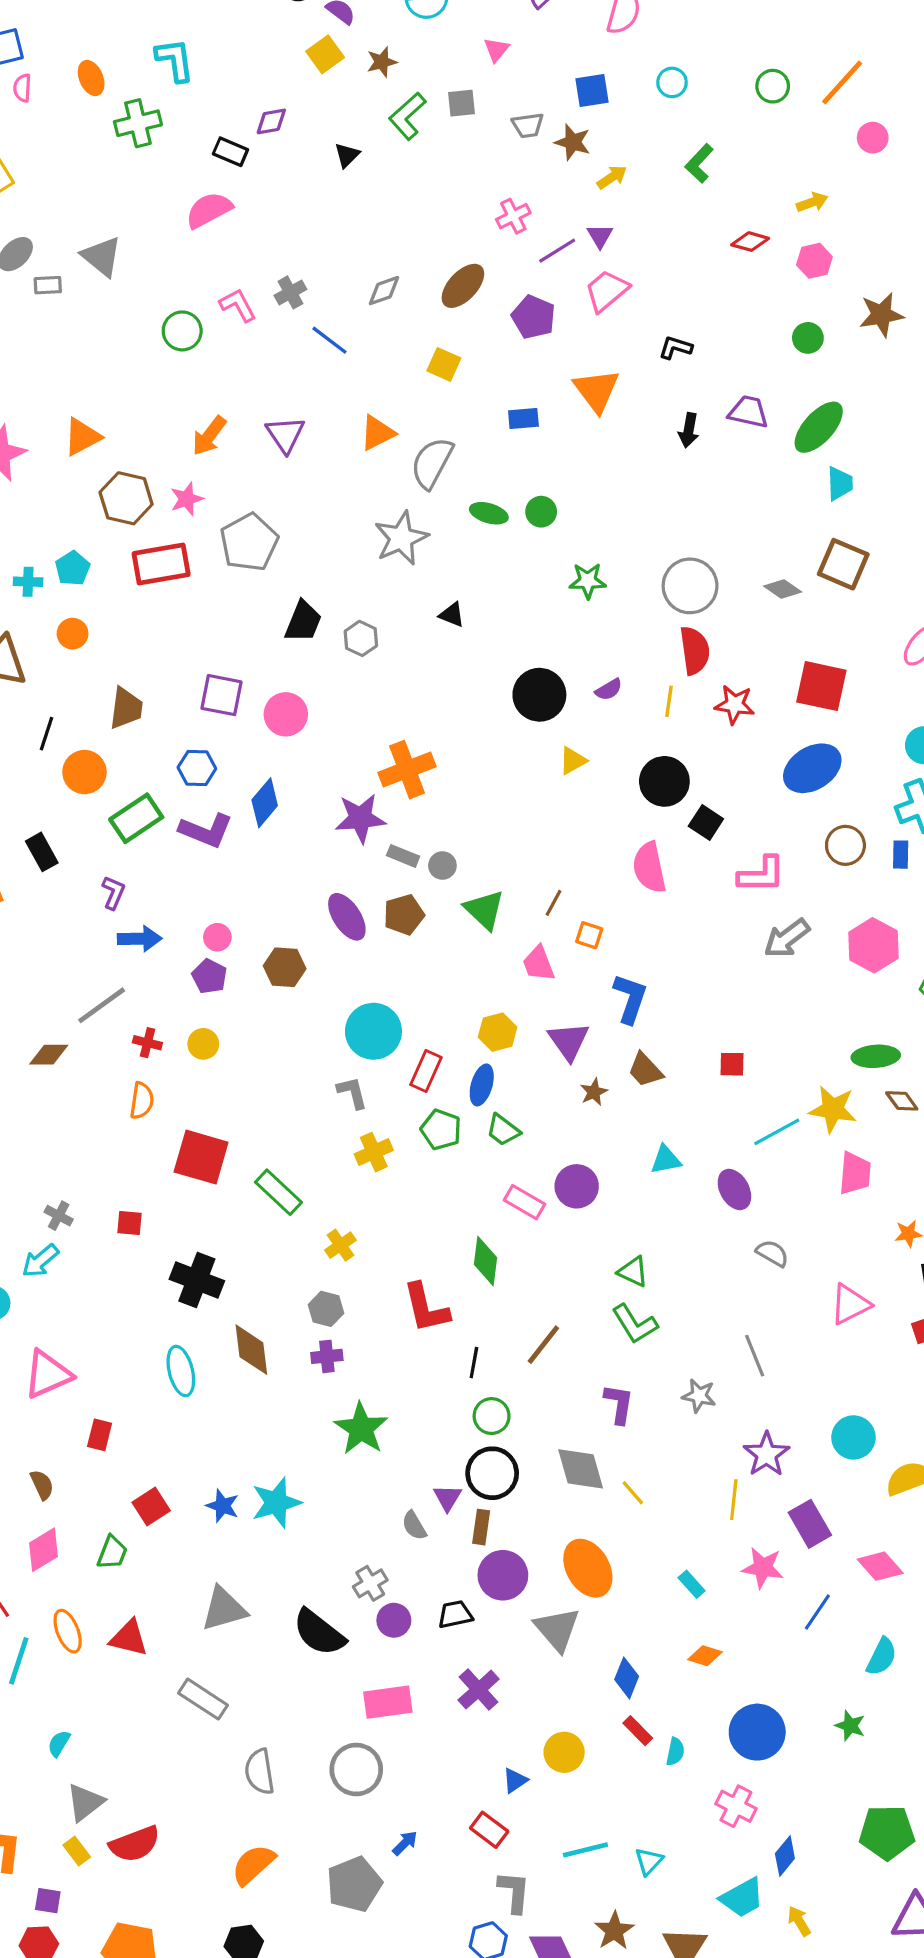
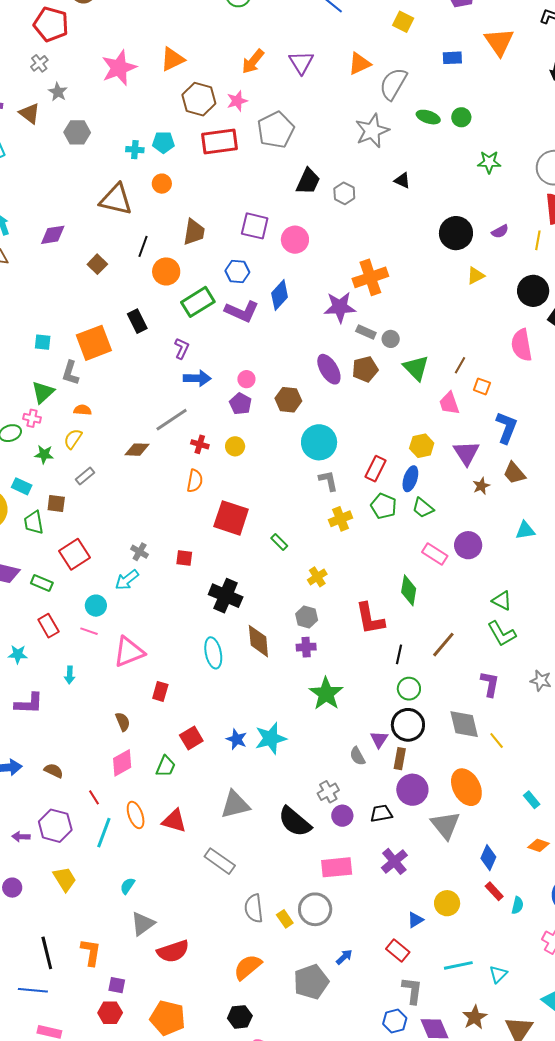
cyan pentagon: (73, 568) -> (163, 142), turned 30
cyan circle: (373, 1031) -> (319, 442), moved
green rectangle: (278, 1192) -> (279, 542), size x0.6
yellow rectangle: (77, 1851) -> (285, 919), moved

